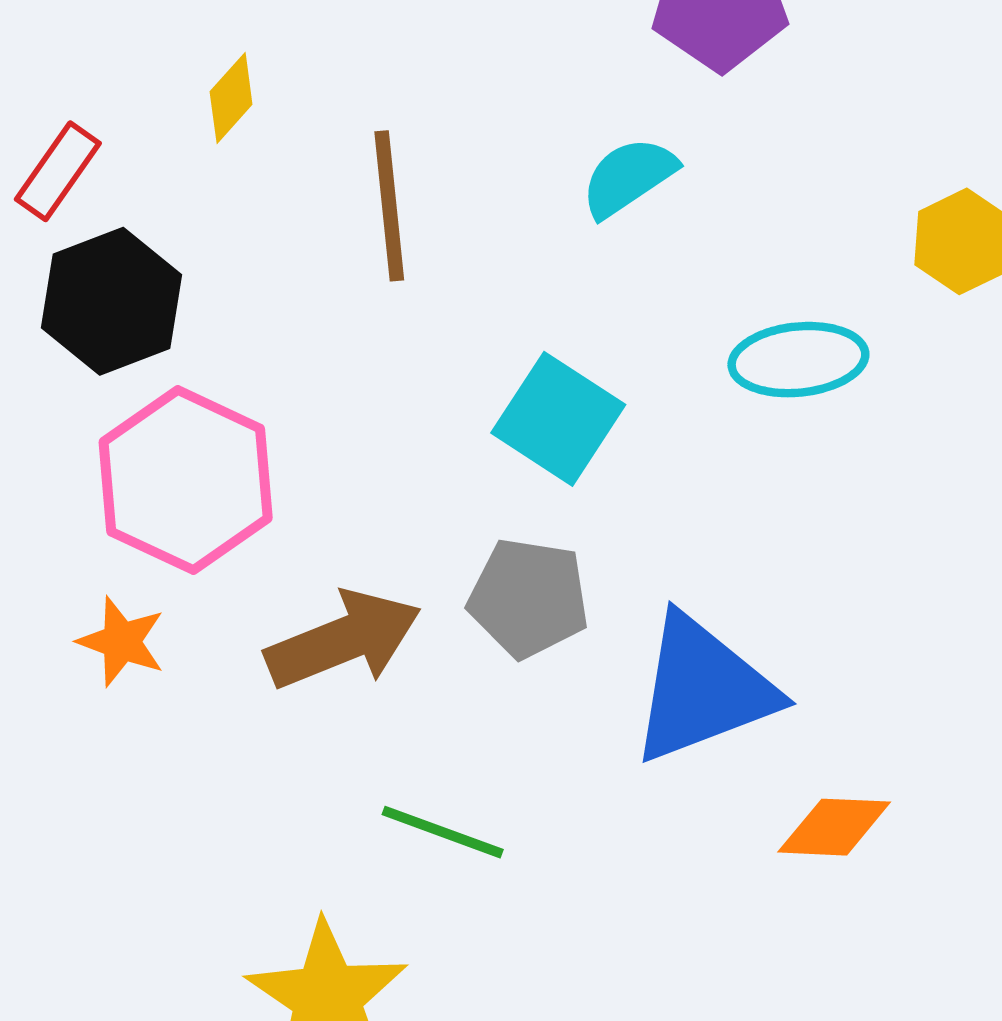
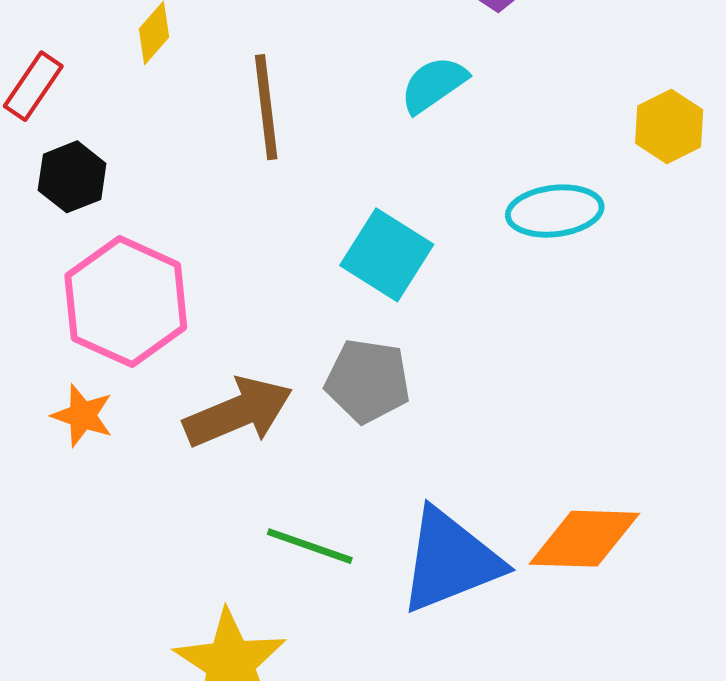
black hexagon: (111, 301) -> (72, 177), size x0.7
blue triangle: (703, 689) -> (450, 561), moved
orange diamond: (834, 827) -> (584, 539), size x1.4

